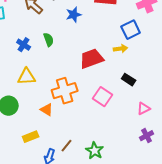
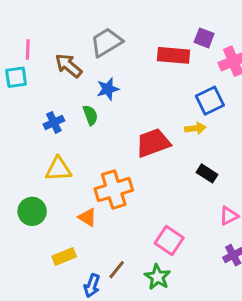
blue star: (74, 15) -> (108, 89), moved
blue cross: (24, 45) -> (54, 122), turned 32
pink square: (103, 97) -> (169, 241), moved

